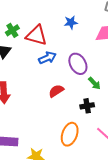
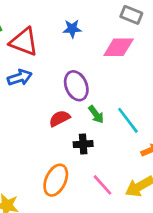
blue arrow: (47, 58) -> (20, 78), moved
red semicircle: (56, 91) -> (59, 118), moved

